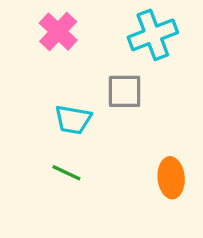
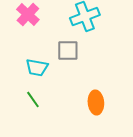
green line: (66, 173) -> (33, 100), turned 30

